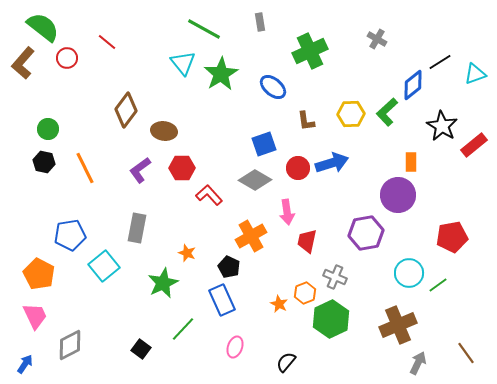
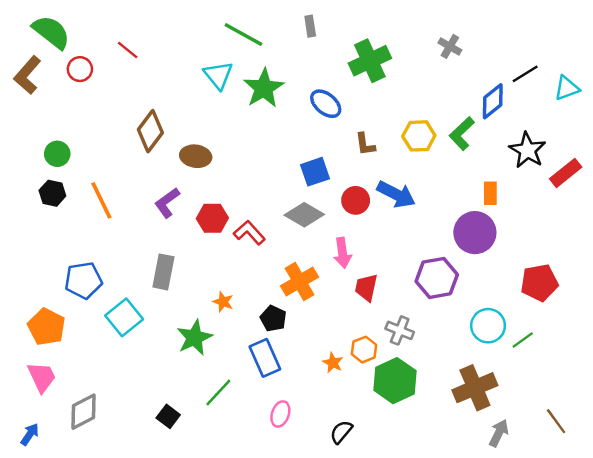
blue arrow: (332, 163) -> (396, 194), turned 44
red hexagon: (182, 168) -> (212, 218), moved

